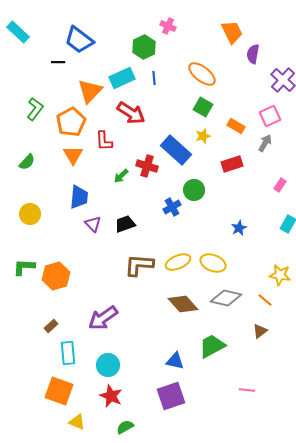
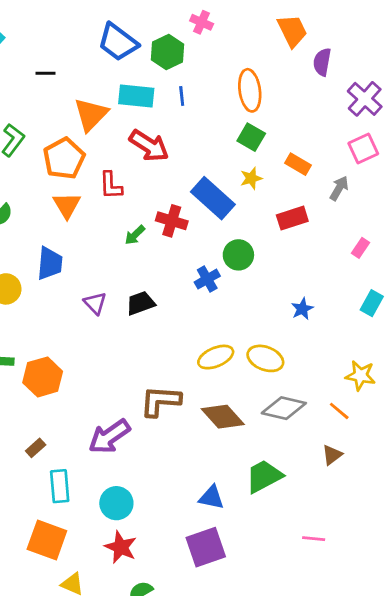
blue trapezoid: (79, 40) -> (118, 42), moved
orange ellipse: (202, 74) -> (250, 90), turned 44
cyan rectangle: (122, 78) -> (136, 96), turned 30
pink square: (270, 116) -> (363, 149), moved
blue trapezoid: (79, 197) -> (50, 263), moved
brown L-shape: (139, 265) -> (160, 401), moved

